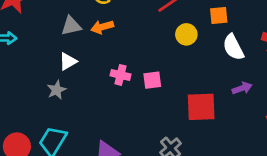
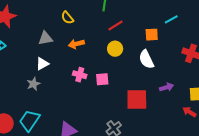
orange arrow: (102, 27) -> (76, 44), moved
yellow circle: (186, 34) -> (115, 49), moved
white semicircle: (233, 47) -> (146, 59), moved

